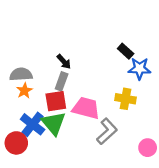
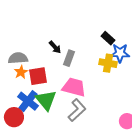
gray rectangle: (62, 81) -> (69, 58), moved
yellow cross: (126, 99) -> (108, 63), moved
red square: (56, 101) -> (38, 76), moved
gray L-shape: (107, 131) -> (77, 110), moved

